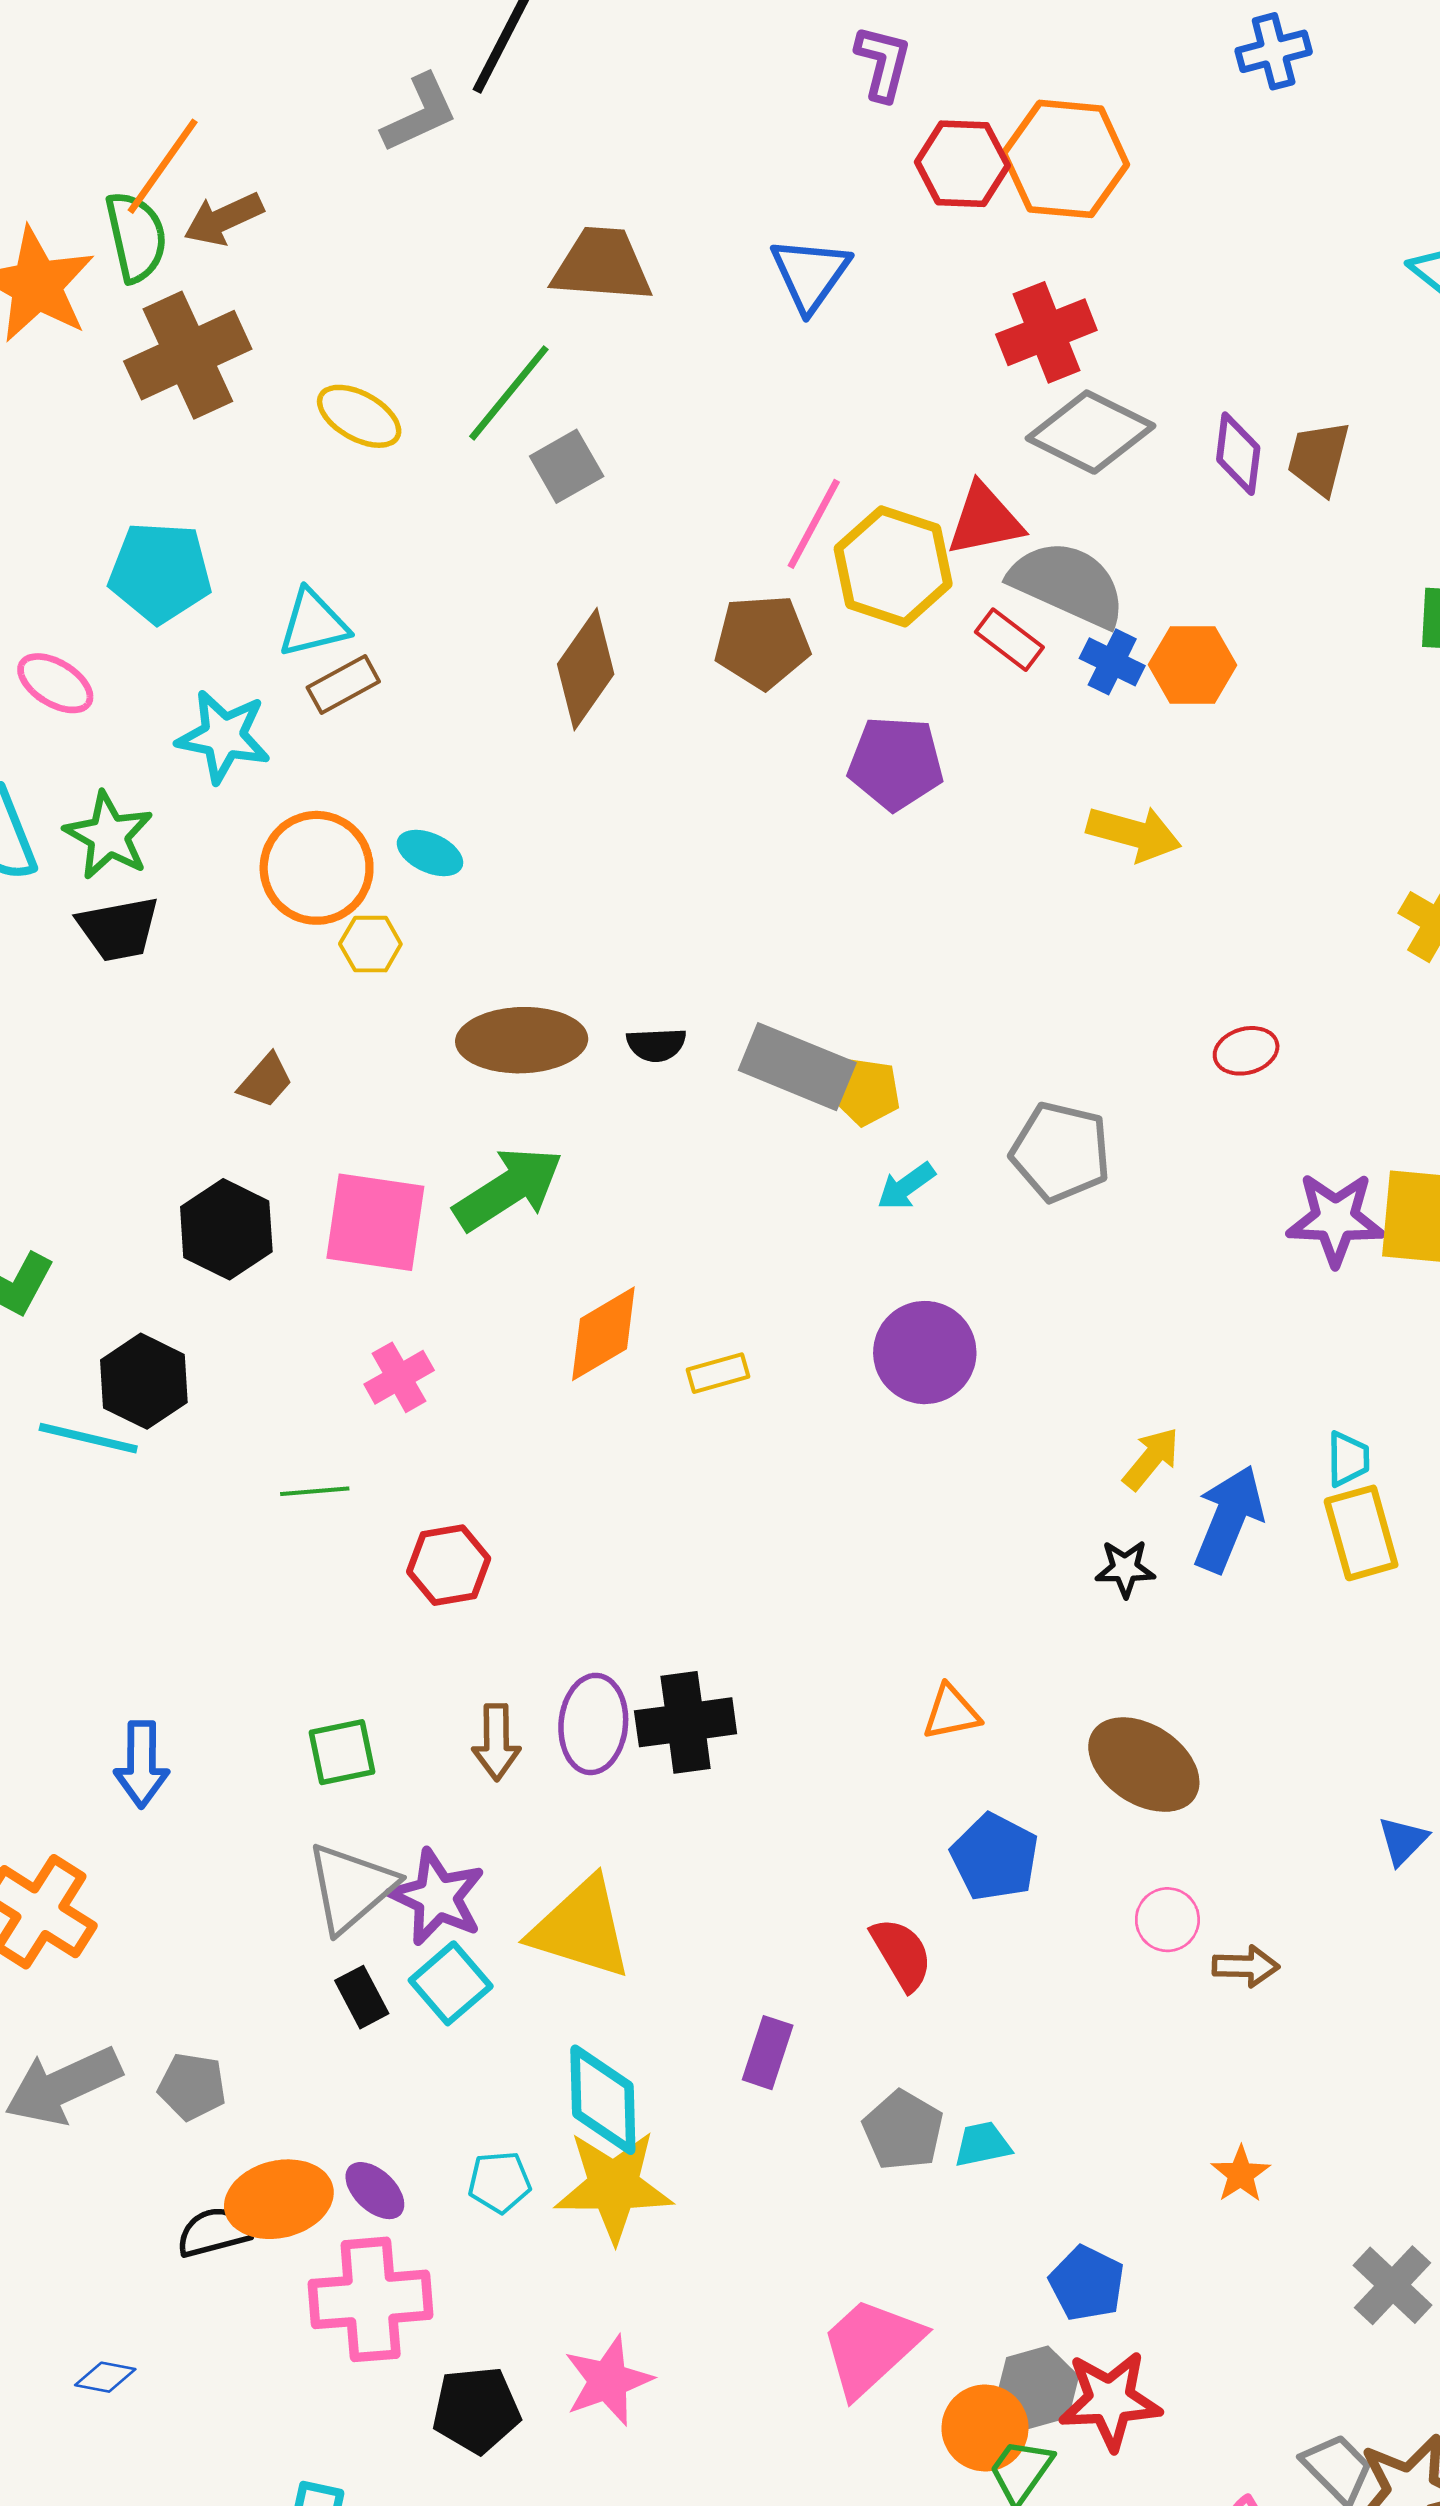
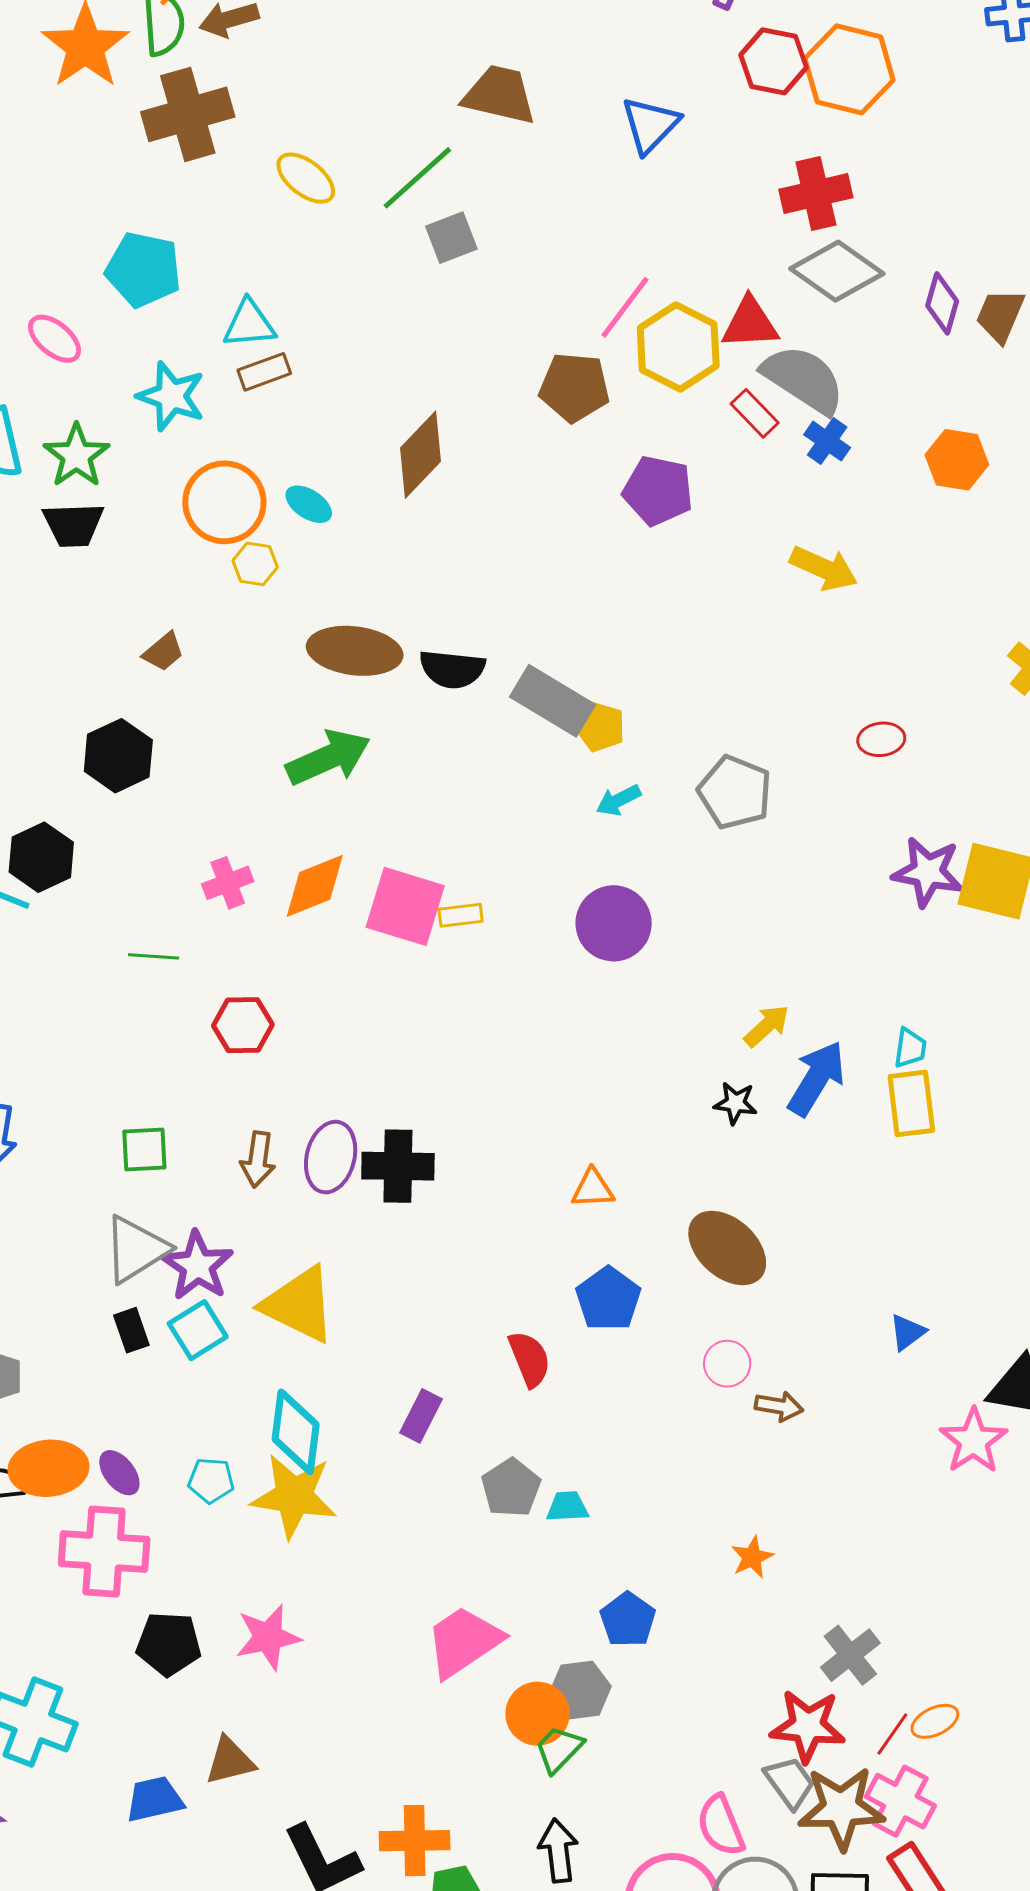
orange hexagon: (1193, 665) -> (957, 460), moved
brown diamond: (586, 669) -> (420, 455), moved
black semicircle: (656, 1045) -> (452, 669), size x1.5
pink square: (375, 1222) -> (405, 906), moved
orange diamond: (603, 1334) -> (315, 886), moved
red star: (1110, 2400) -> (808, 1726), moved

